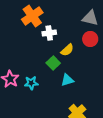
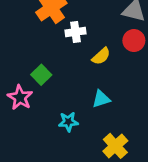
green square: (53, 63) -> (41, 75), moved
cyan star: (31, 83) -> (68, 122), moved

